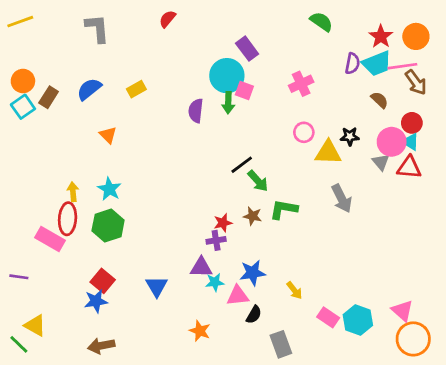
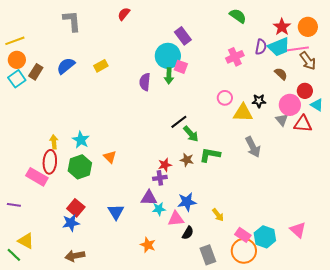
yellow line: (20, 22) -> (15, 41), moved
pink cross: (301, 84) -> (235, 57), moved
orange triangle: (108, 135) -> (110, 157), moved
cyan triangle: (411, 142) -> (317, 105), moved
orange circle: (413, 339) -> (244, 251), moved

